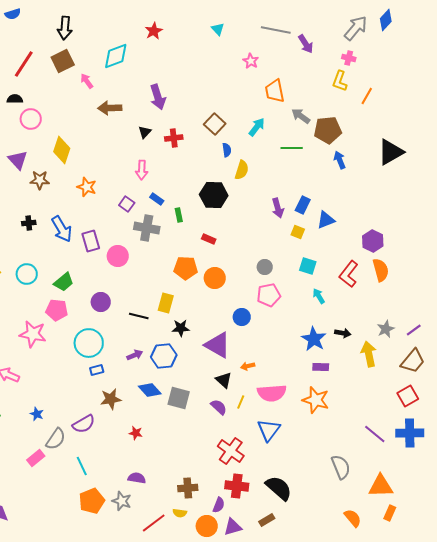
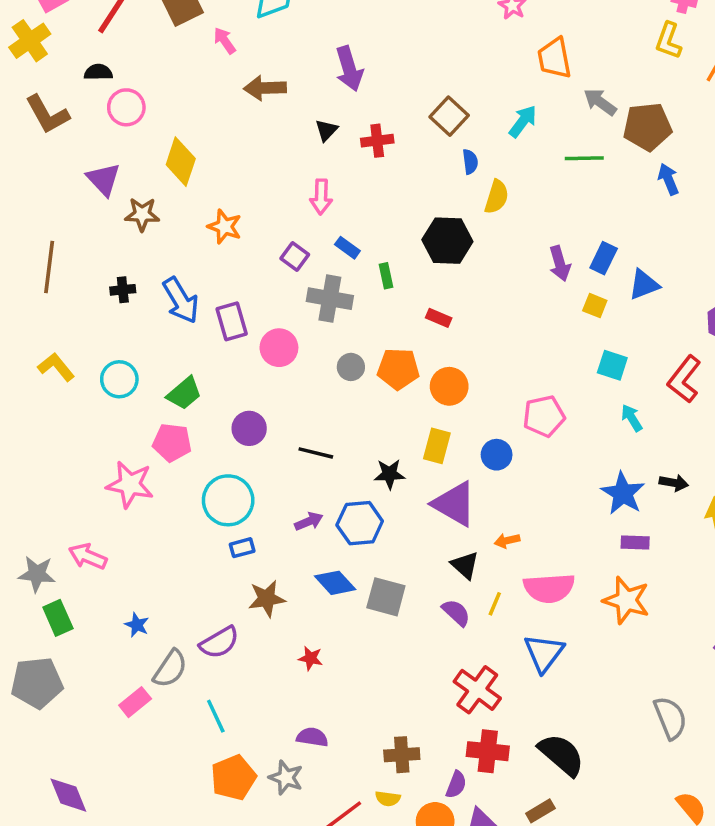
gray circle: (265, 267) -> (351, 367), moved
yellow rectangle: (166, 303) -> (437, 446), moved

